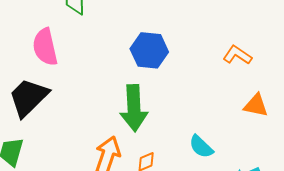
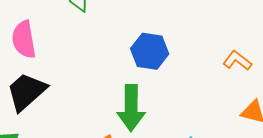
pink semicircle: (45, 47) -> (24, 39), moved

